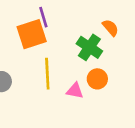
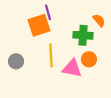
green cross: (89, 47) -> (83, 35), turned -30
pink triangle: (75, 91) -> (72, 68), size x1.5

